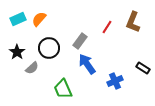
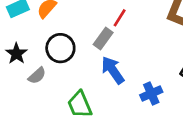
red line: (107, 27) -> (120, 18), moved

